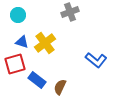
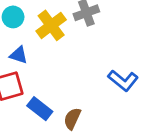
yellow cross: (45, 43) -> (51, 25), moved

